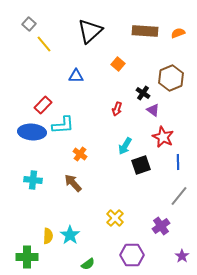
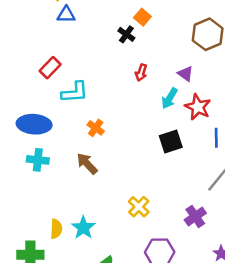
blue triangle: (76, 76) -> (66, 15), moved
black cross: (143, 93) -> (126, 34), moved
blue ellipse: (32, 132) -> (34, 124), moved
cyan arrow: (125, 146) -> (169, 98), moved

